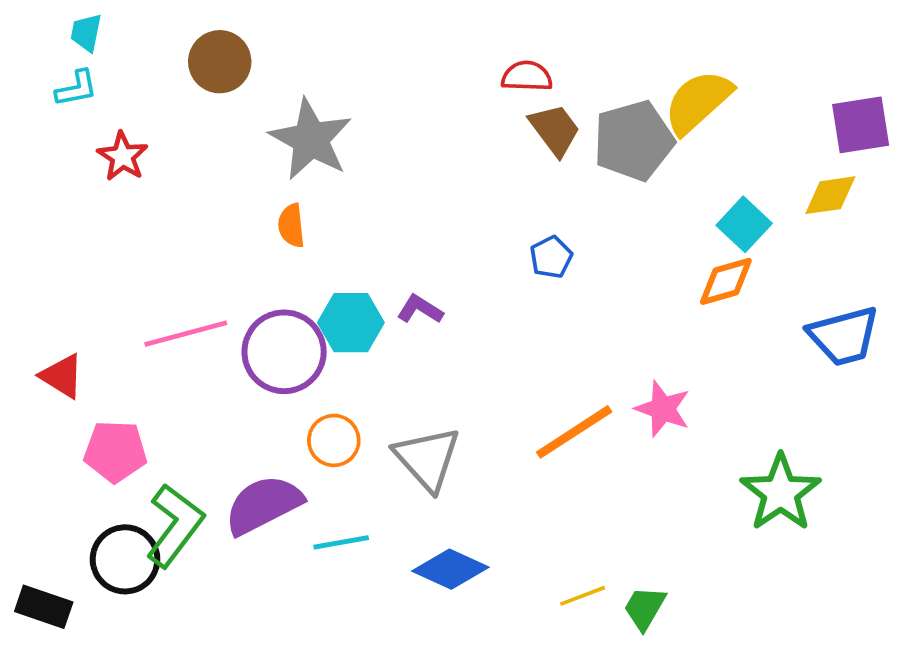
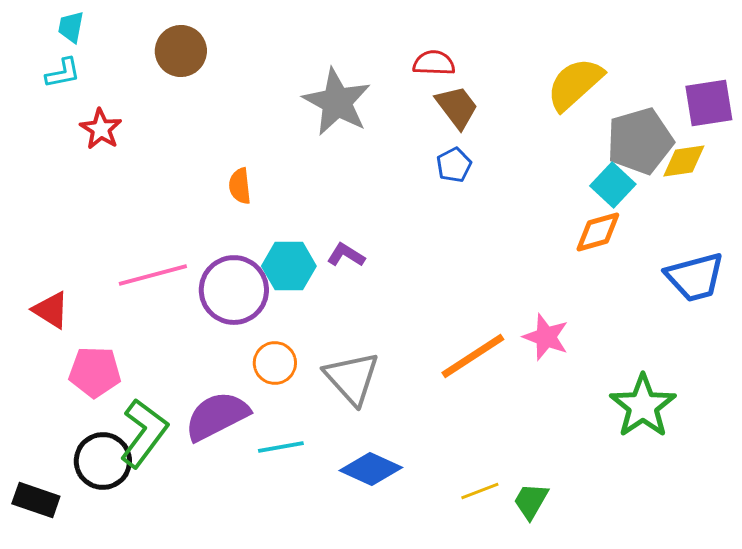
gray star: (311, 139) -> (337, 102), moved
gray pentagon: (634, 141) -> (640, 141), moved
blue pentagon: (551, 257) -> (454, 165), moved

